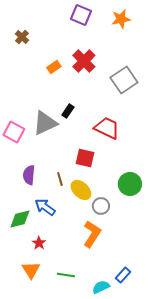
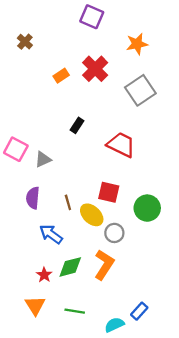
orange star: (121, 19) -> (137, 44), moved
gray triangle: (45, 123) -> (43, 159), moved, size x0.6
red square: (85, 158) -> (109, 192), moved
green diamond: (20, 219) -> (70, 267), moved

